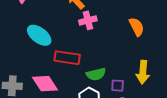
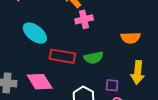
orange semicircle: (137, 27) -> (131, 38), moved, turned 114
green semicircle: (96, 74) -> (94, 58), moved

